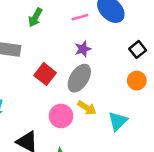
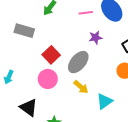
purple star: (83, 49) -> (96, 38), moved
pink circle: (61, 116) -> (48, 79), moved

